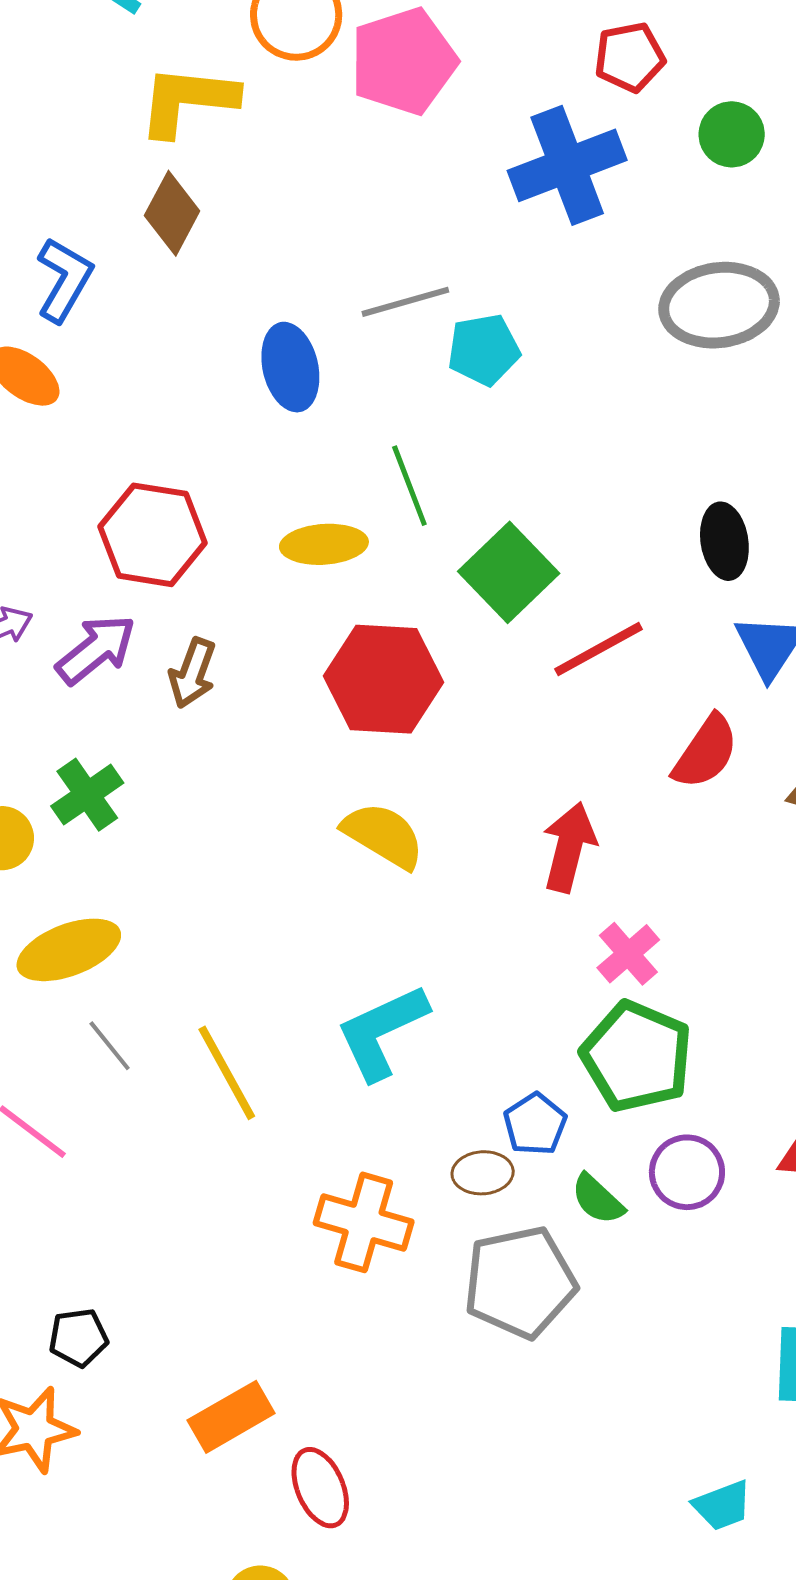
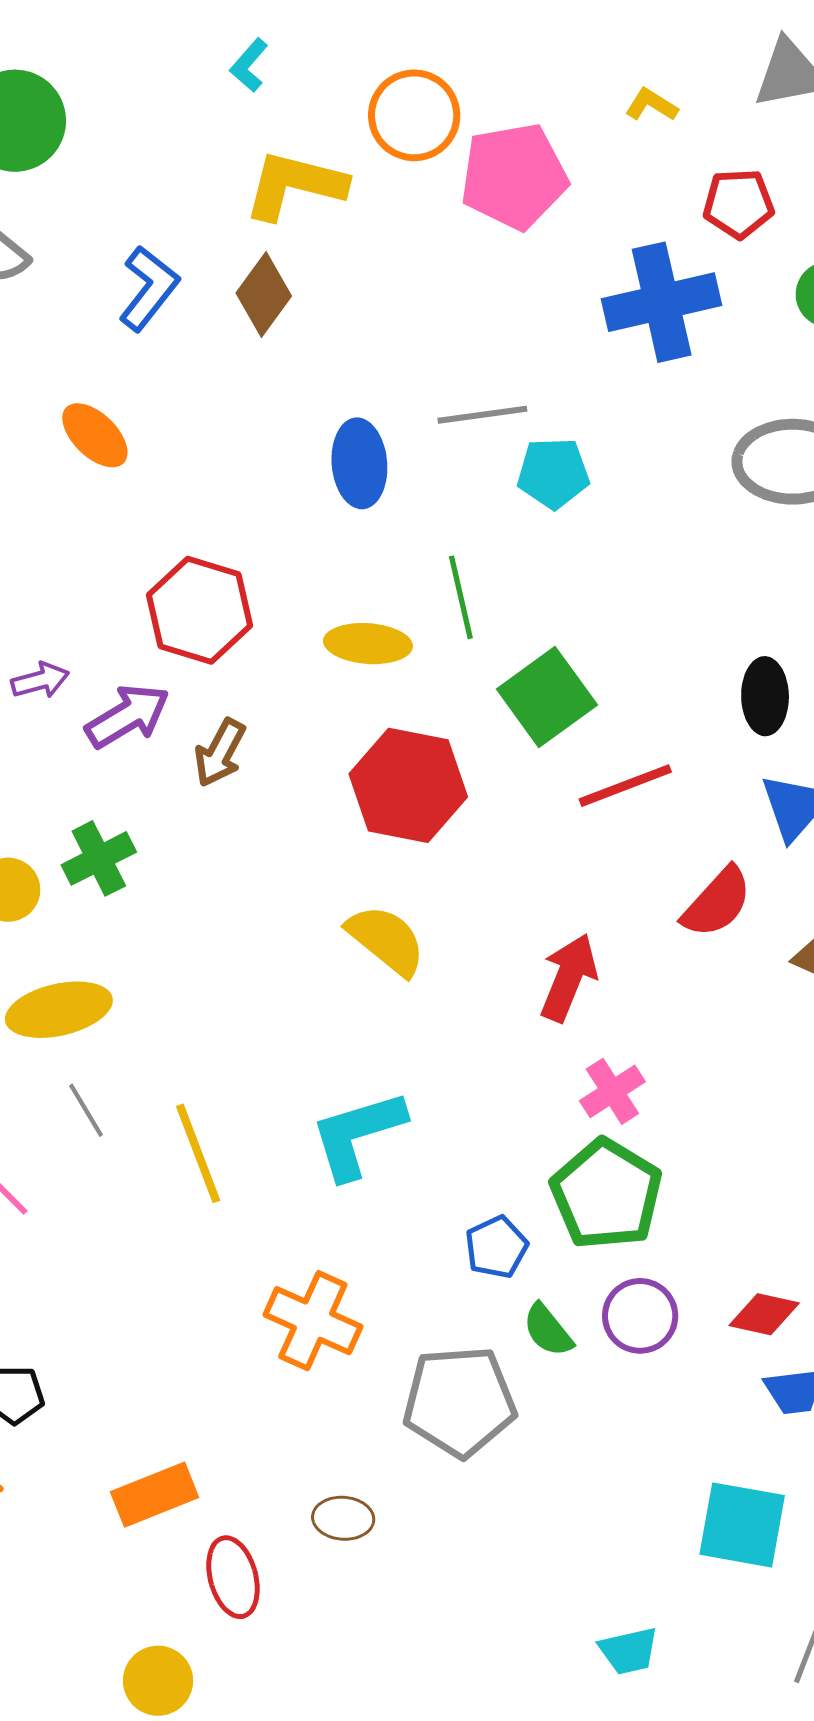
blue L-shape: (64, 280) -> (149, 288), moved
brown ellipse: (483, 1173) -> (343, 1518), moved

